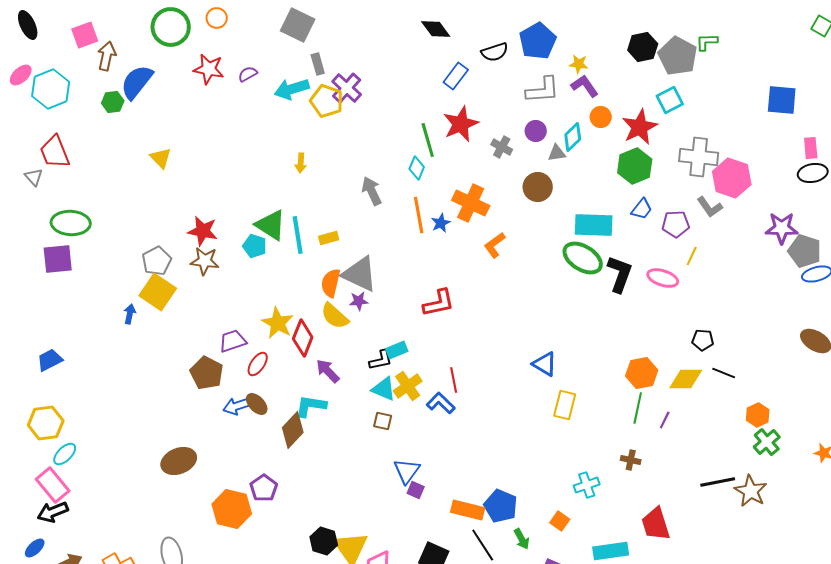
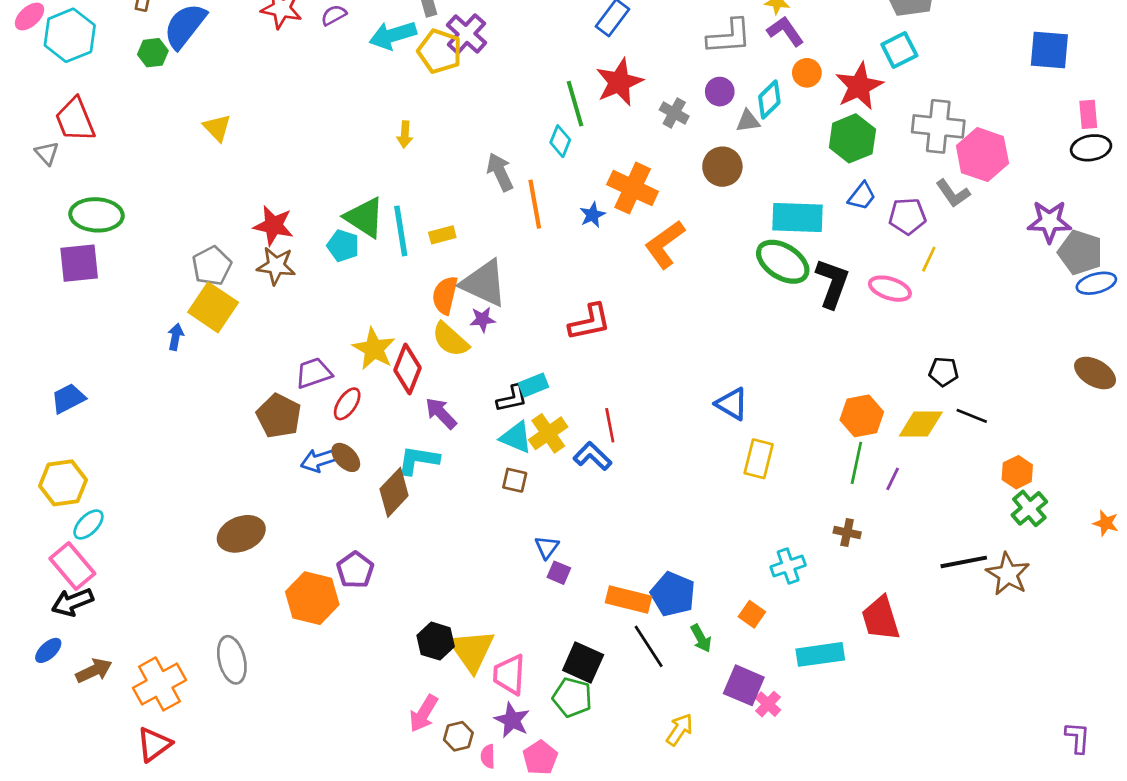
orange line: (419, 215) -> (535, 204), moved
orange L-shape: (495, 245) -> (665, 244), size x1.4
blue triangle: (407, 471) -> (547, 547), size x0.7

